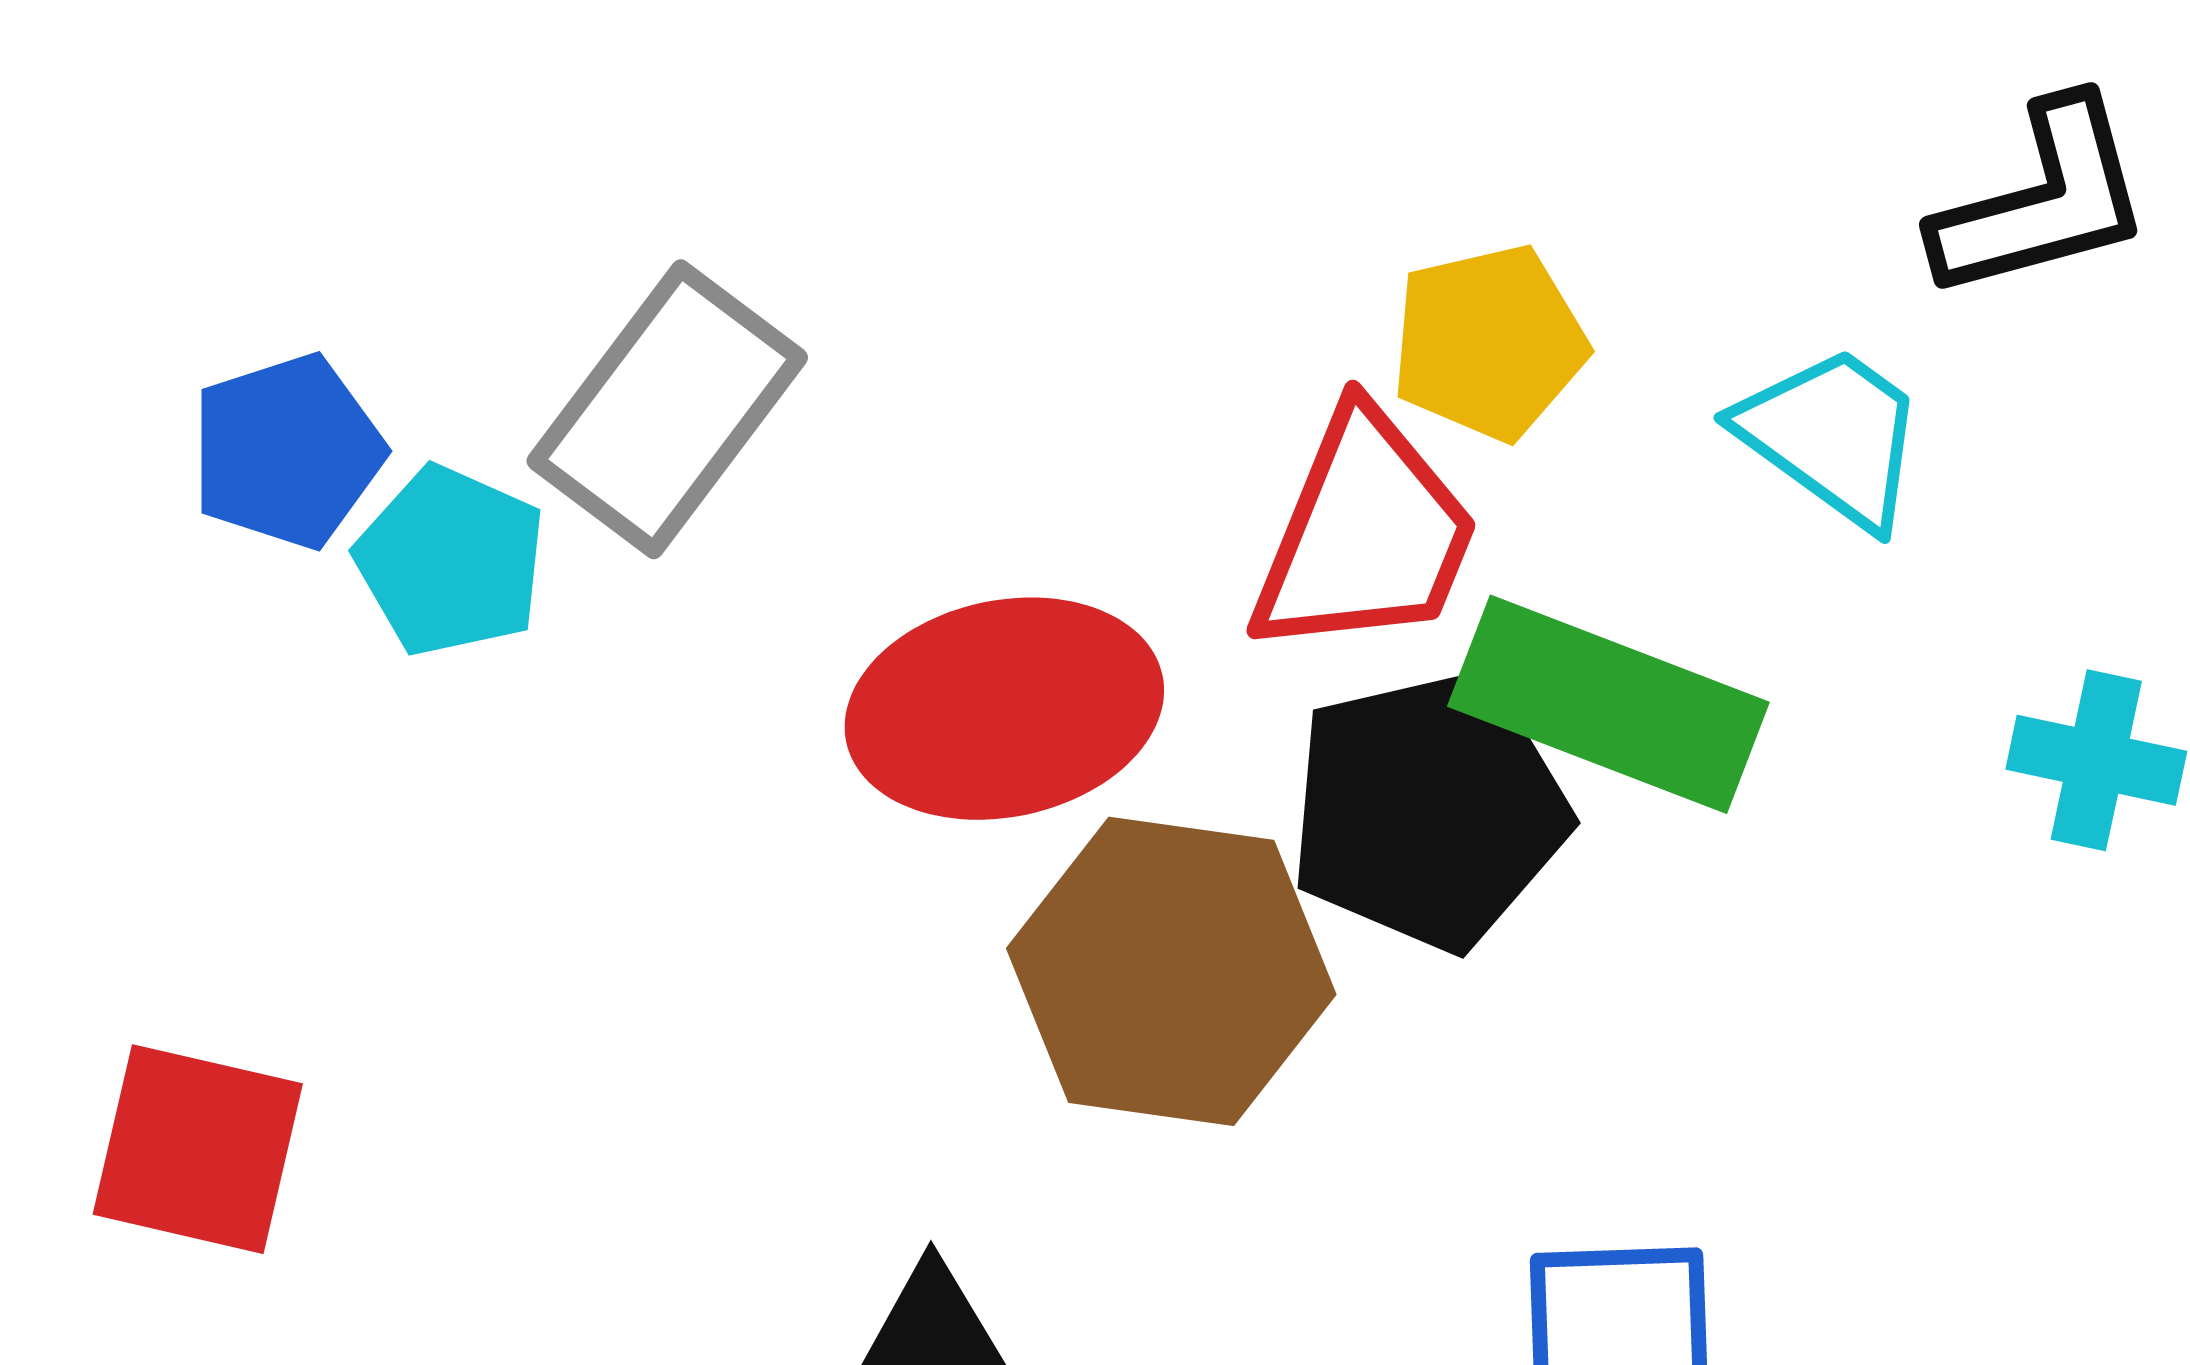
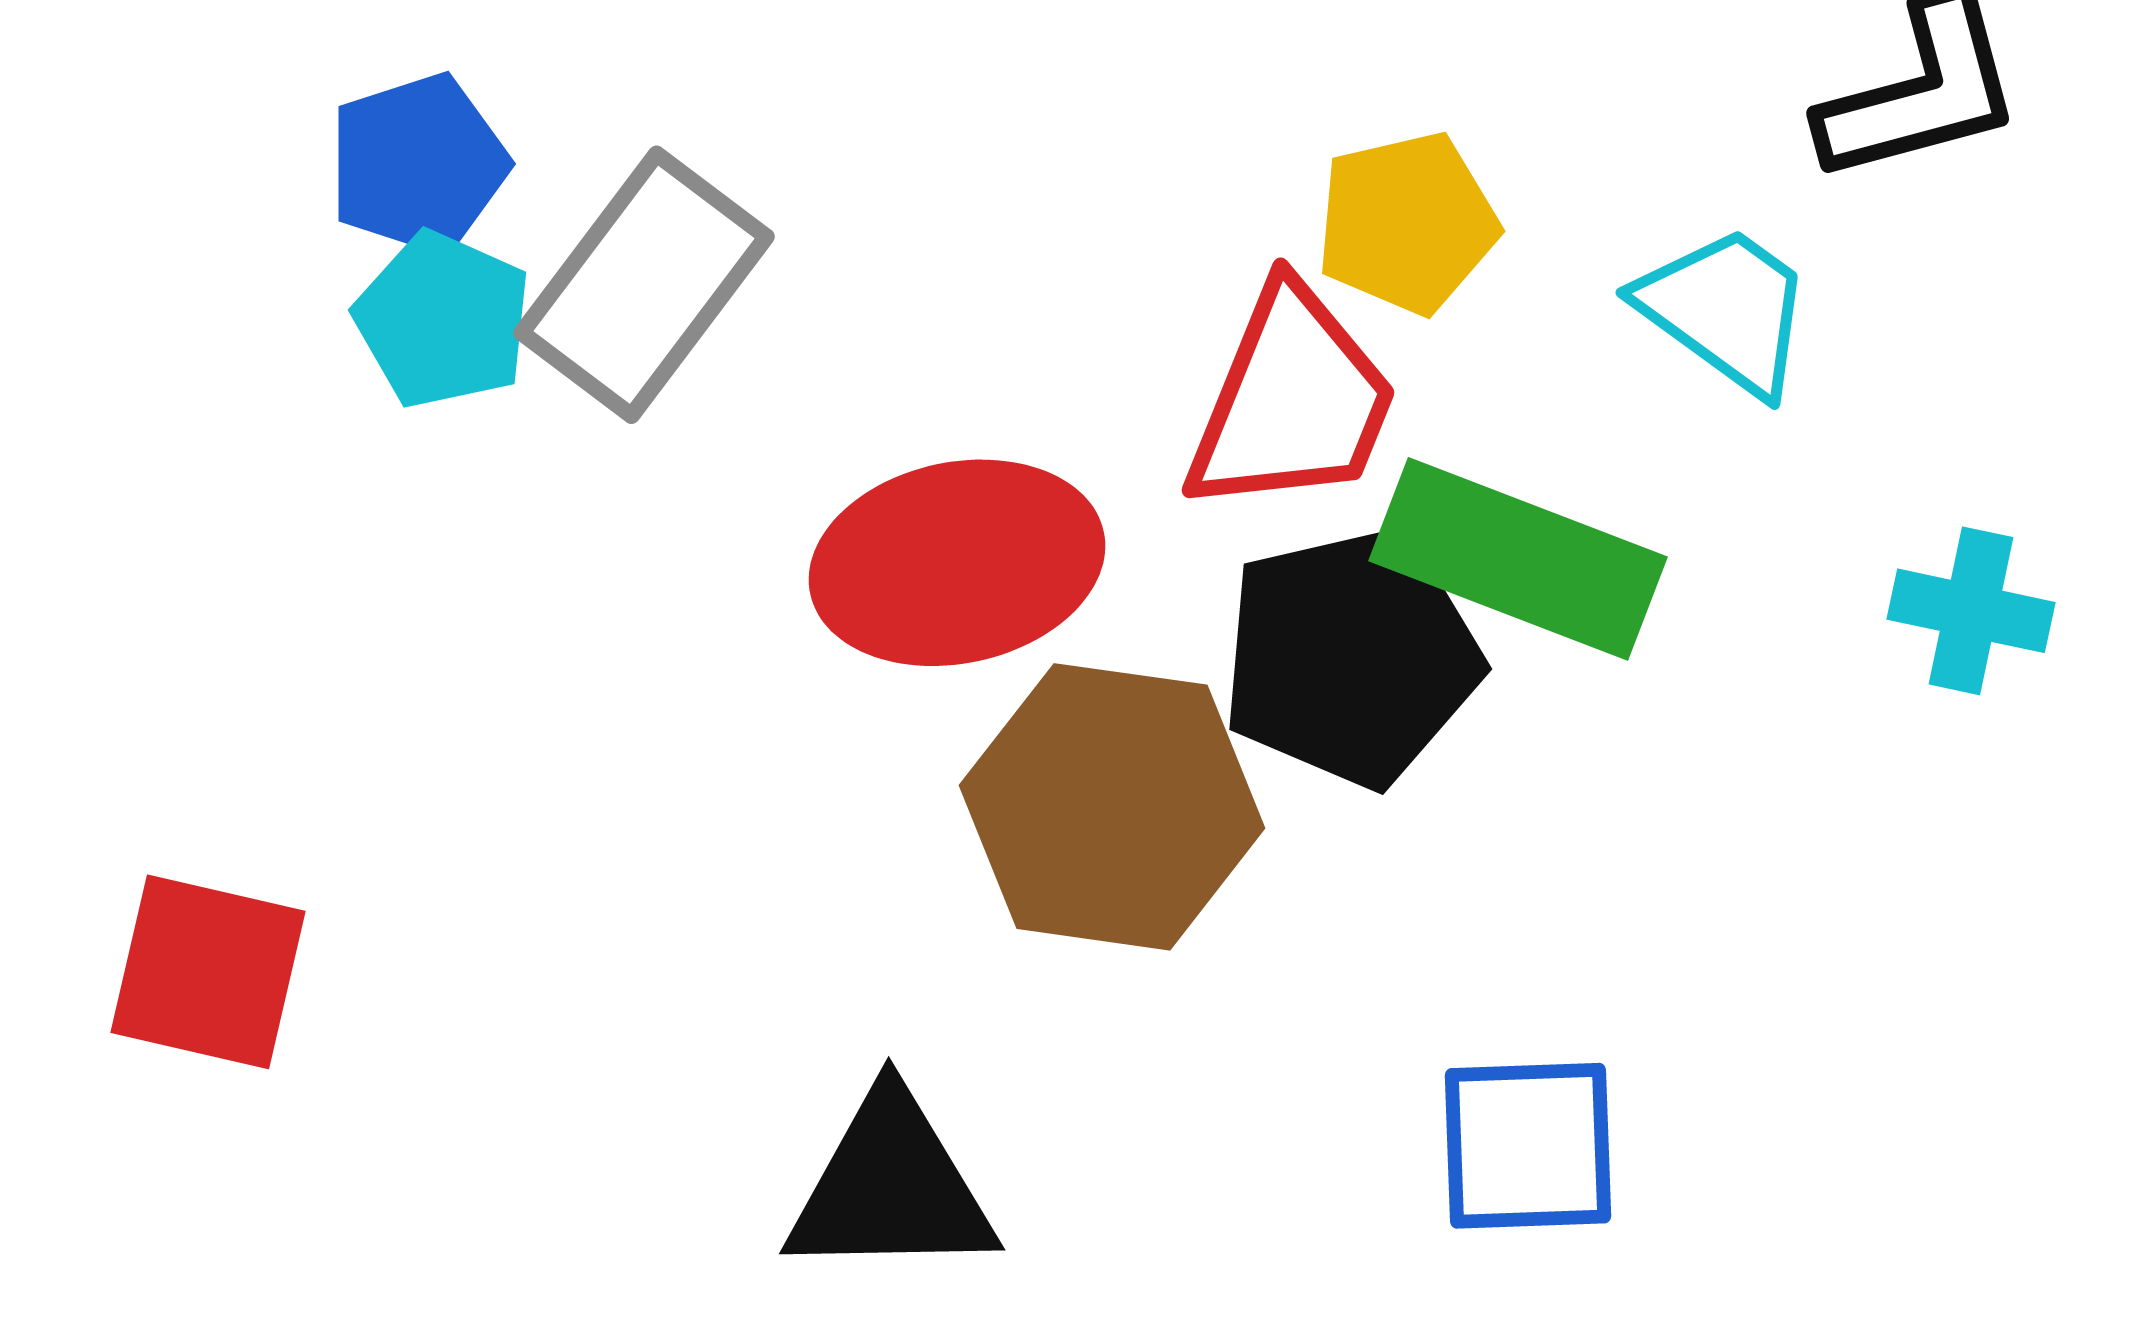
blue pentagon: (287, 451) -> (418, 164), moved
cyan pentagon: (451, 561) -> (443, 320), moved

